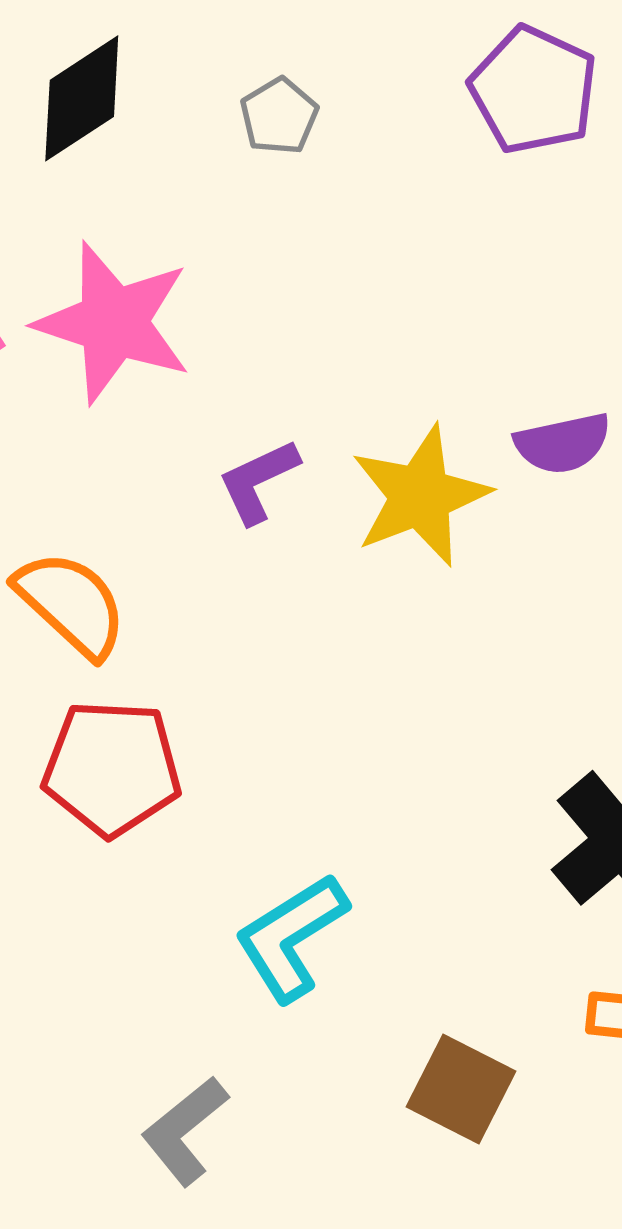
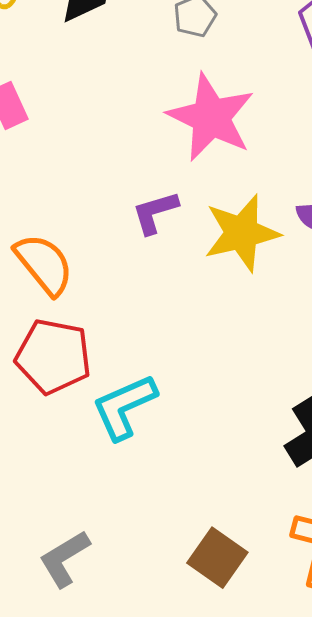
pink star: (113, 323) -> (211, 117), moved
cyan L-shape: (291, 937) -> (124, 407), moved

